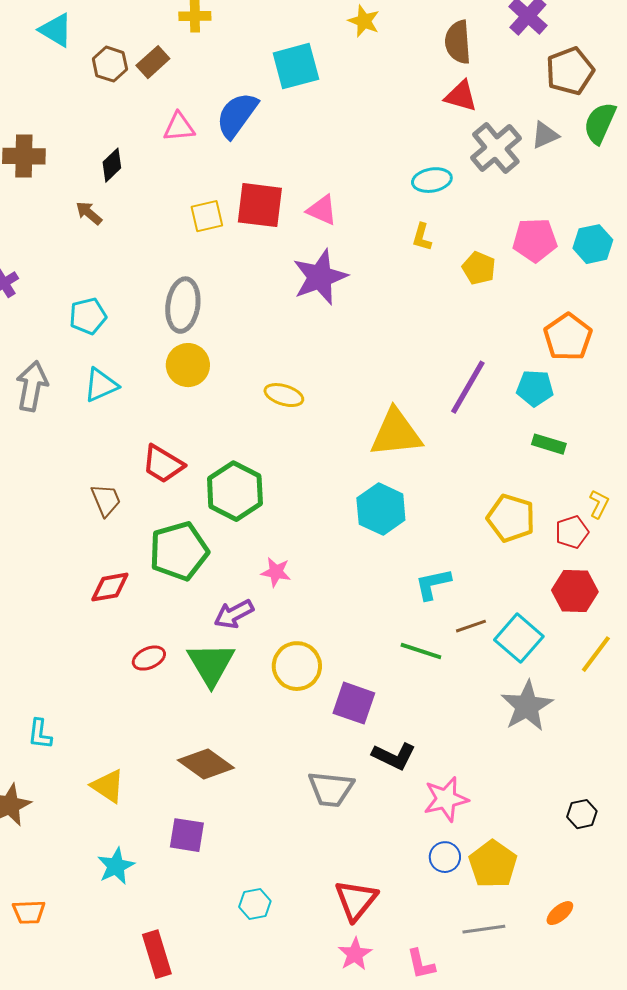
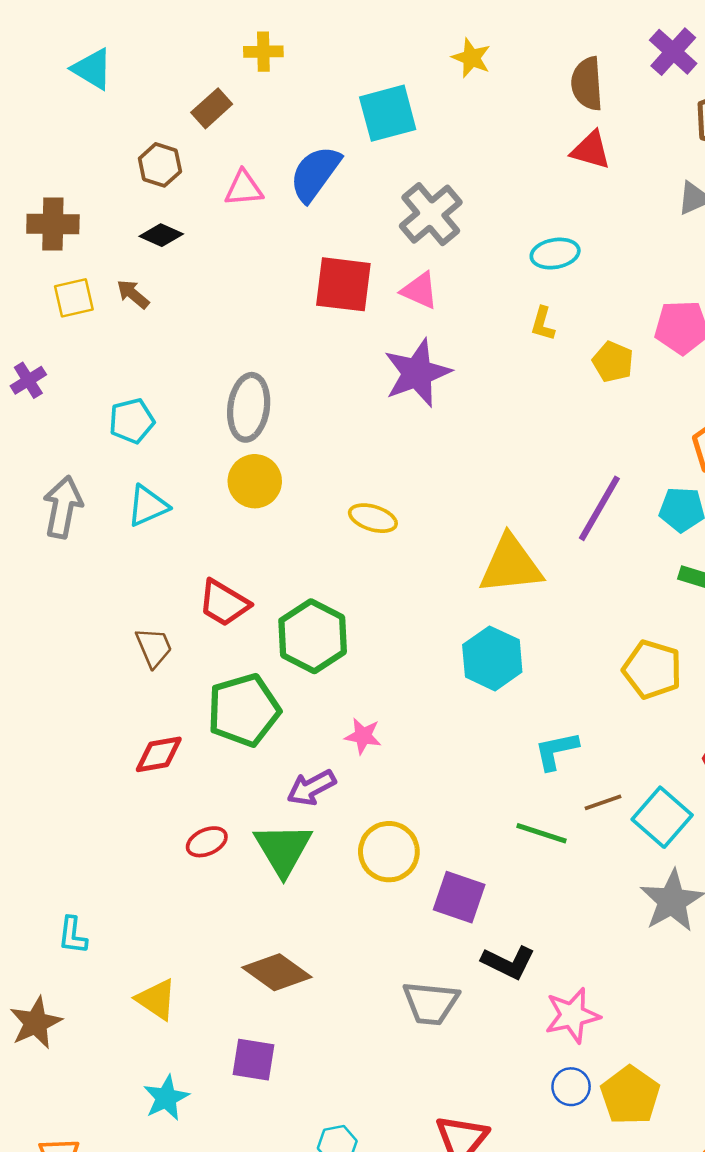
brown hexagon: (110, 64) -> (160, 165), moved
gray cross: (496, 148) -> (431, 214), moved
black diamond: (112, 165) -> (161, 235), turned 68
yellow square: (207, 216) -> (74, 298), moved

